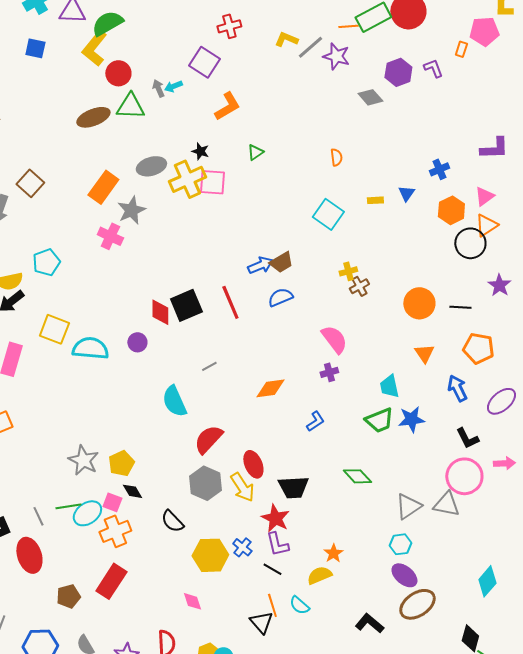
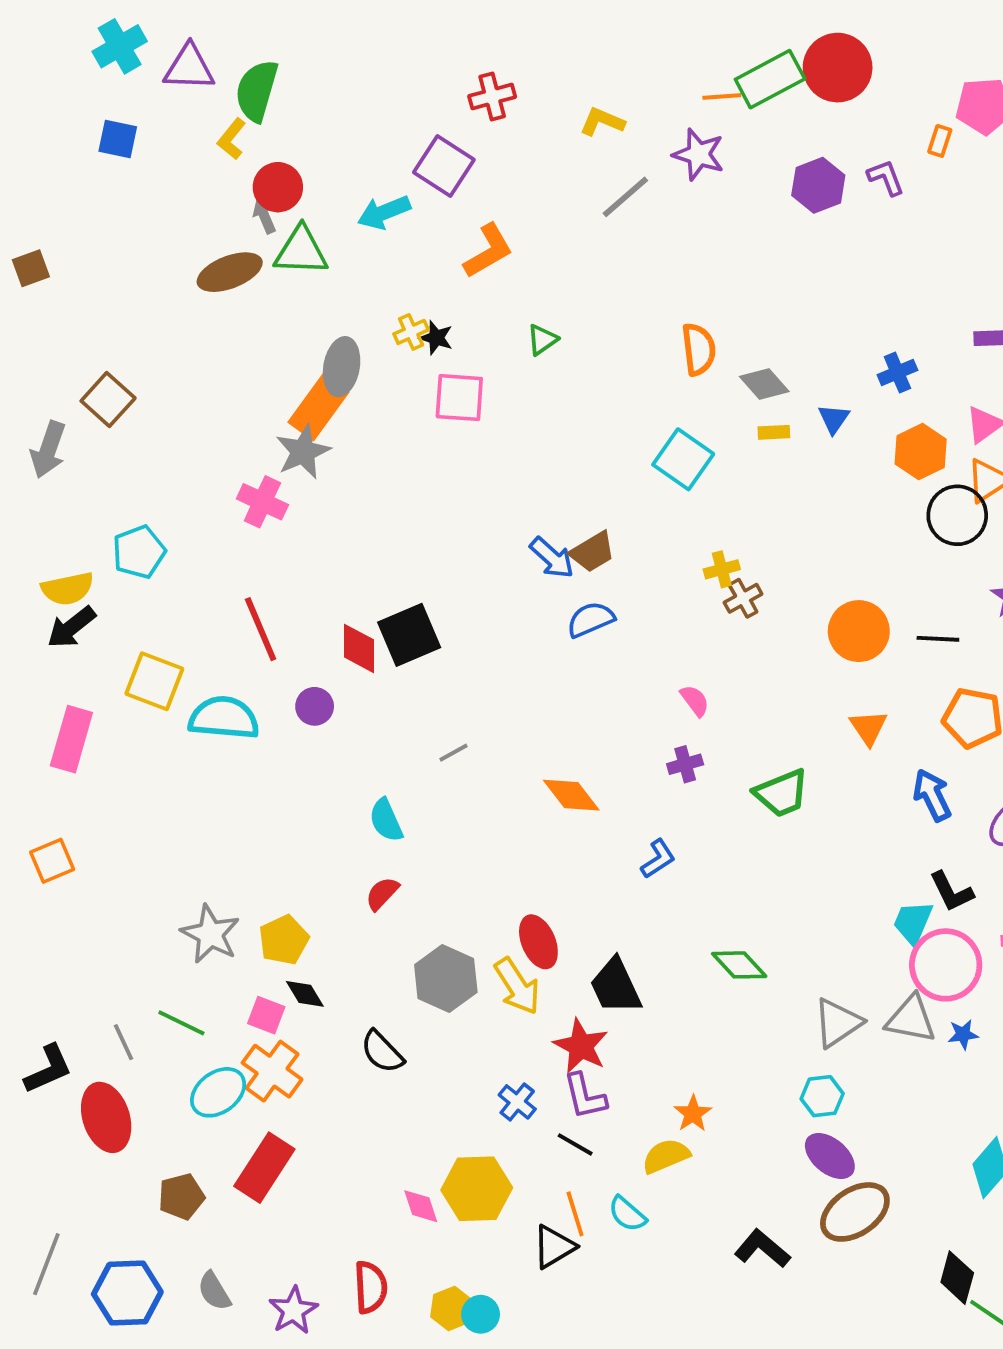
green semicircle: (107, 23) -> (257, 91), turned -44
gray line: (310, 47) -> (625, 197), moved
yellow L-shape: (94, 48) -> (232, 139), size x0.6
cyan arrow: (173, 86) -> (384, 212), size x1.5
gray arrow: (158, 88) -> (264, 216), moved
gray diamond: (370, 97) -> (764, 384), moved
orange semicircle: (336, 157) -> (699, 349), size x1.5
gray ellipse: (151, 166) -> (342, 367), turned -64
yellow cross: (187, 179) -> (411, 332), moved, size x0.5
orange rectangle: (103, 187) -> (318, 407), moved
blue arrow: (260, 265) -> (552, 558), turned 65
red line: (230, 302) -> (261, 629), moved
pink semicircle: (334, 339) -> (695, 701), size x0.6
cyan trapezoid: (389, 386) -> (913, 922), moved, turned 35
orange diamond: (270, 388) -> (571, 795), turned 60
cyan semicircle: (174, 401) -> (386, 820), size x0.7
blue star: (411, 419) -> (963, 1034), moved, size x0.6
green trapezoid: (379, 420) -> (782, 793), moved
red semicircle: (208, 439) -> (382, 894), moved, size x0.6
black trapezoid: (293, 487) -> (616, 986), turned 68
green line: (68, 506) -> (181, 1023), turned 35
cyan ellipse: (87, 513) -> (218, 1092), moved
orange cross: (115, 531) -> (272, 1071), turned -32
yellow hexagon: (210, 555) -> (477, 1189), moved
black triangle: (261, 622) -> (554, 1247), turned 40

